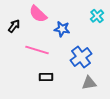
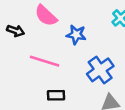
black arrow: (14, 26) -> (16, 31), turned 72

